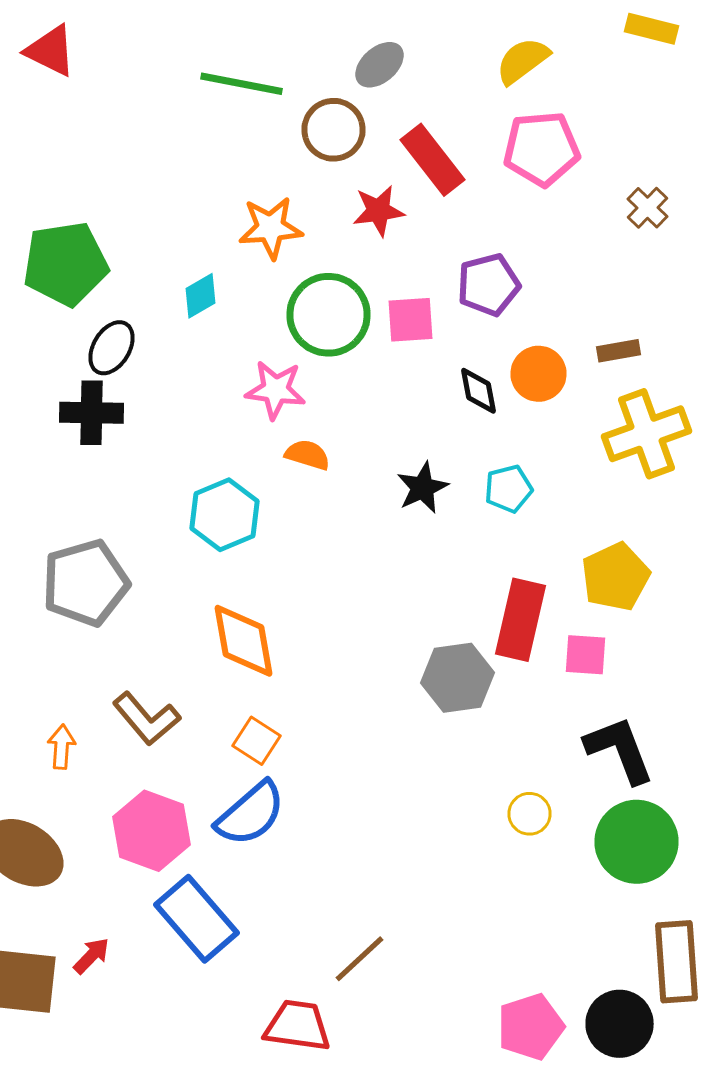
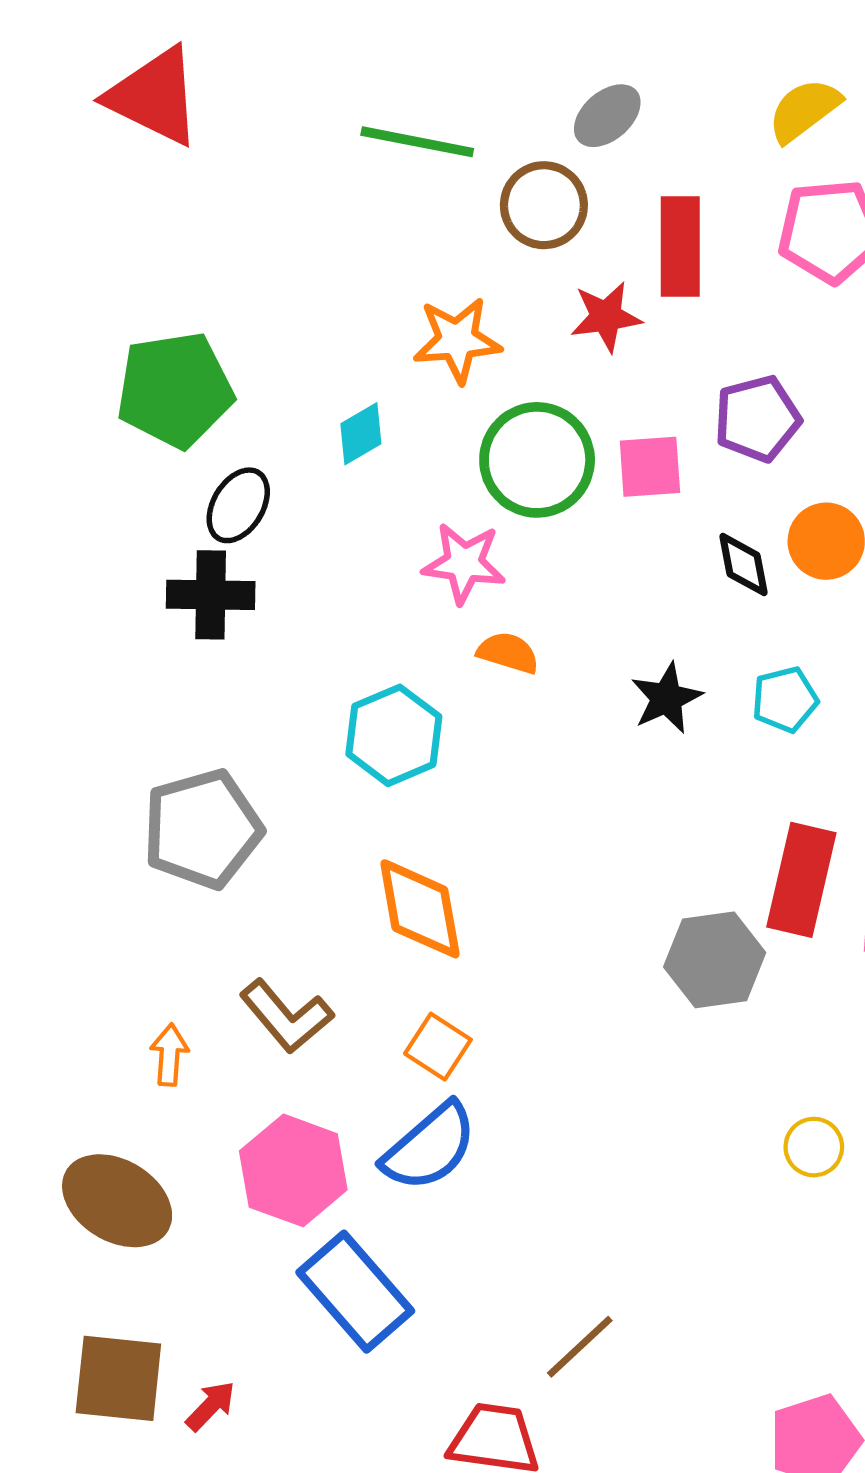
red triangle: (50, 51) -> (154, 96), size x1.4
red rectangle: (432, 160) -> (680, 246), turned 38
red arrow: (92, 956) -> (211, 1406), moved

